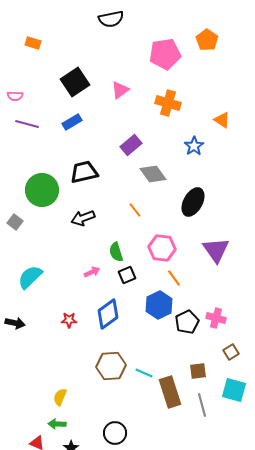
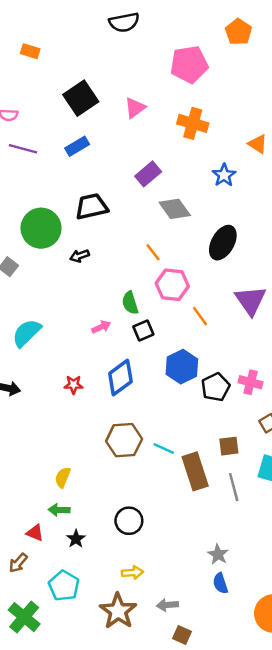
orange pentagon: (207, 40) -> (238, 32), moved
black arrow: (83, 218) -> (80, 256), moved, size x0.7
pink hexagon: (162, 248) -> (172, 285), moved
orange line: (174, 278) -> (200, 316), moved

